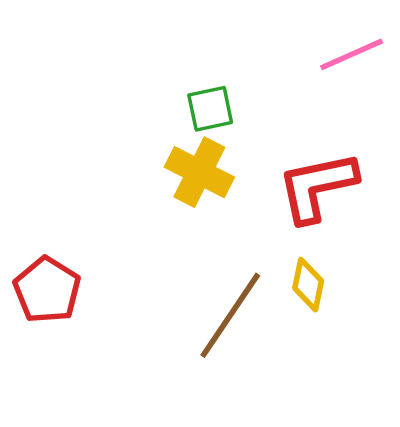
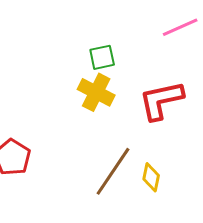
yellow diamond: (308, 285) -> (151, 177), moved

